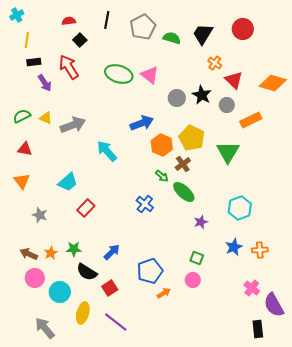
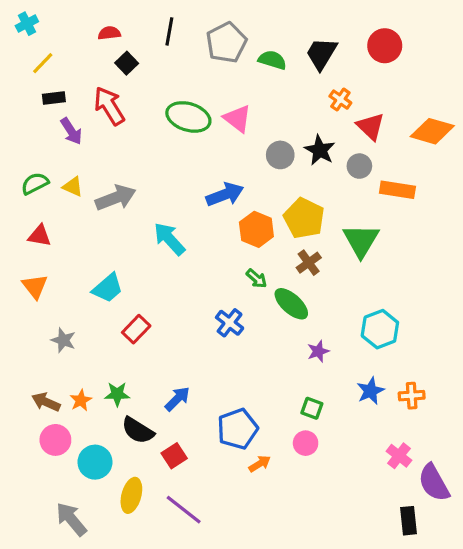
yellow line: (27, 40) -> (43, 63), turned 35
orange rectangle: (251, 120) -> (397, 190), turned 35
brown cross: (183, 164) -> (309, 263), moved

